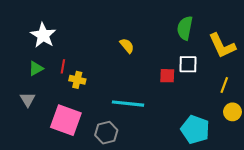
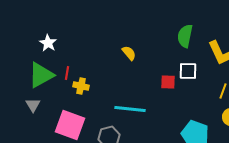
white star: (43, 35) -> (48, 43), size x0.7
green triangle: (36, 68) -> (41, 75), size x1.8

